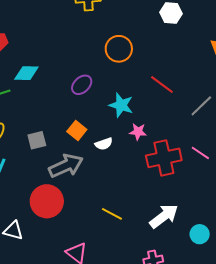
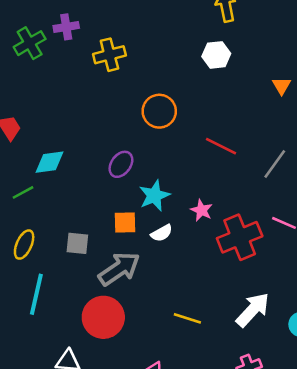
cyan star: (121, 105) -> (154, 196), moved, turned -30
orange square: (77, 131) -> (125, 222), turned -30
pink star: (138, 132) -> (202, 210), turned 30
gray square: (37, 140) -> (77, 243), turned 30

